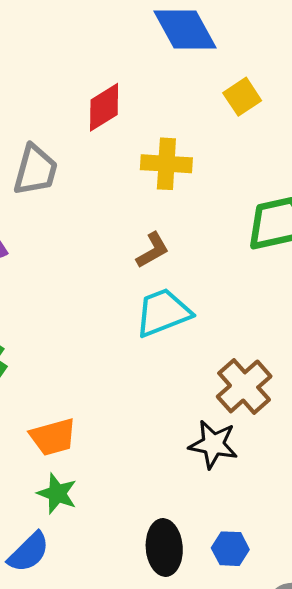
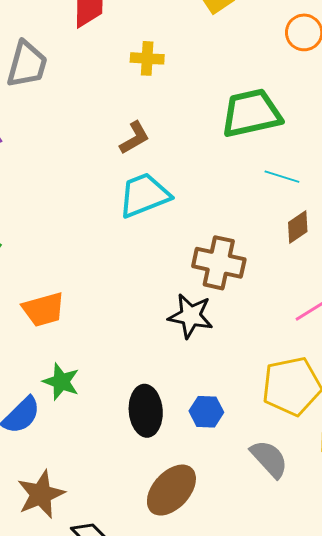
yellow cross: (166, 164) -> (147, 58), size x0.7
brown cross: (244, 386) -> (219, 263), turned -36
green star: (57, 493) -> (61, 382), moved

